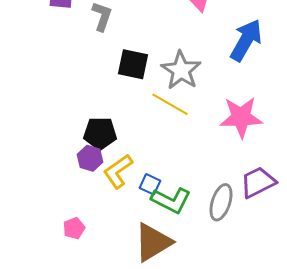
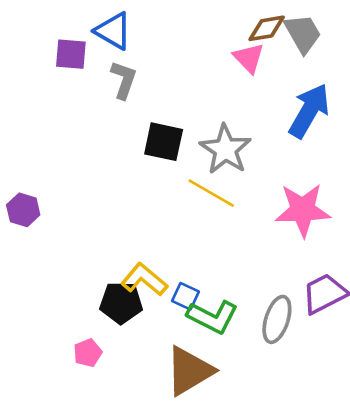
black pentagon: (100, 133) -> (121, 303), moved
purple hexagon: (90, 158) -> (23, 210), moved
yellow L-shape: (118, 171) -> (144, 279), turned 75

